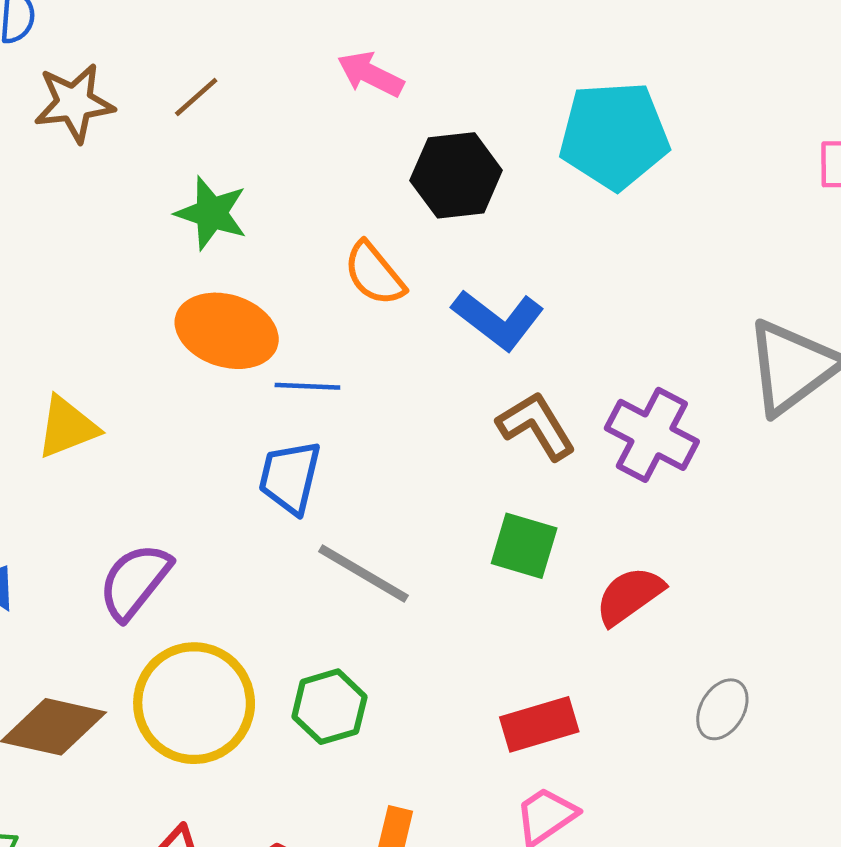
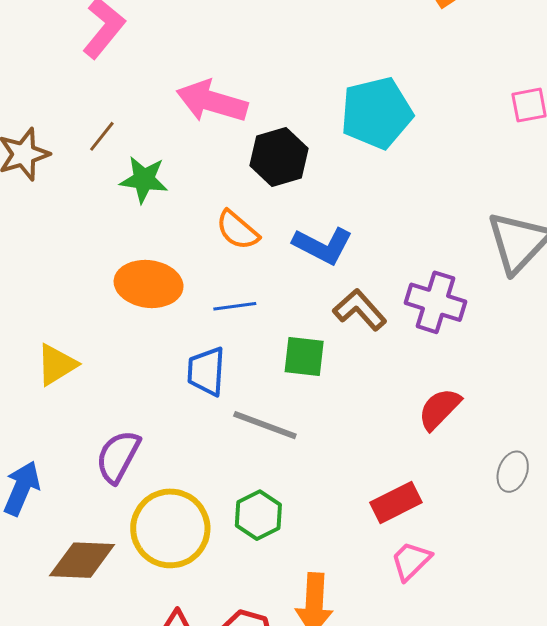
pink arrow: (370, 74) -> (212, 101), size x1.6
green star: (211, 213) -> (144, 180), moved
blue line: (307, 386) -> (235, 306), moved
green square: (524, 546) -> (304, 357), moved

